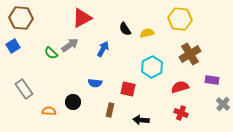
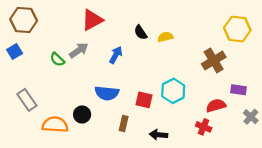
yellow hexagon: (180, 19) -> (237, 29), moved
cyan hexagon: (152, 67) -> (173, 91), moved
blue semicircle: (95, 83) -> (107, 93), size x1.5
red semicircle: (180, 87) -> (216, 105), moved
orange semicircle: (49, 111) -> (55, 125), size x1.6

